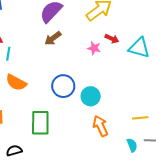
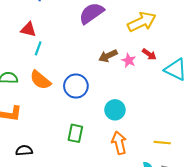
brown arrow: (53, 38) -> (108, 56), moved
blue circle: (63, 86) -> (76, 86), moved
green rectangle: (40, 123) -> (75, 133), moved, size x0.7

